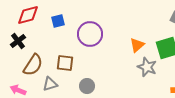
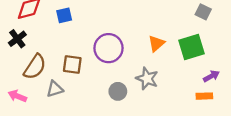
purple circle: (90, 34) -> (108, 48), moved
gray star: (147, 67) -> (147, 79), moved
gray circle: (87, 86) -> (118, 91), moved

